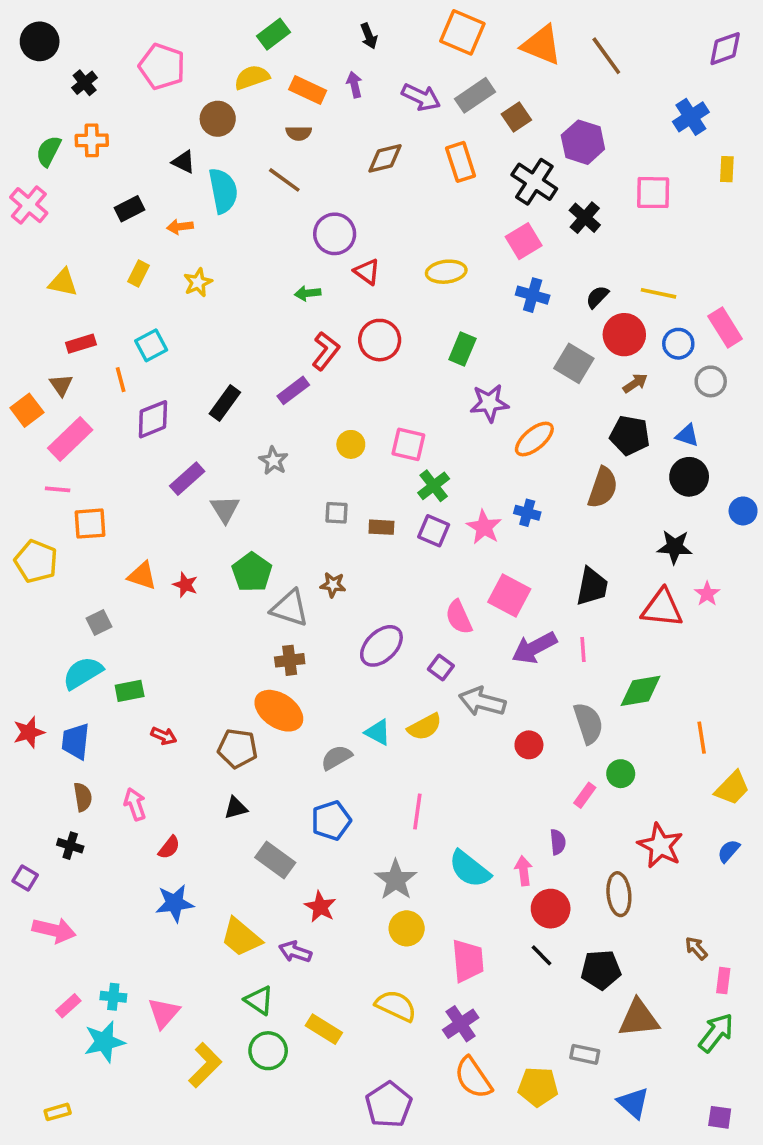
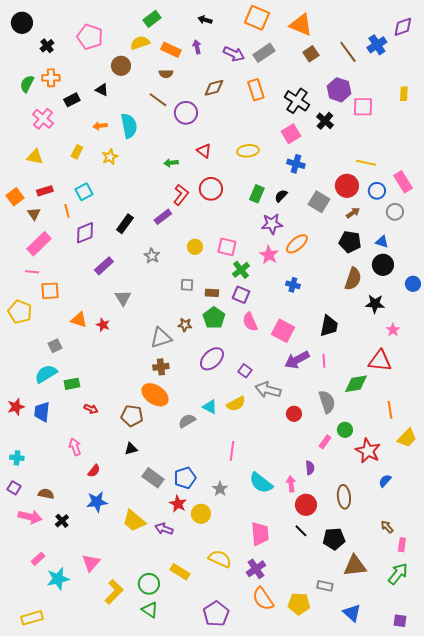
black arrow: (369, 36) -> (205, 20), turned 128
brown line: (606, 56) -> (348, 52), moved
brown square: (516, 117) -> (311, 54), moved
blue cross: (691, 117) -> (377, 45), moved
purple hexagon: (583, 142) -> (339, 90), moved
cyan semicircle: (223, 191) -> (129, 126), moved
pink cross: (29, 205) -> (43, 119), moved
black rectangle: (130, 209) -> (72, 100), moved
purple circle: (335, 234) -> (186, 113), moved
black semicircle: (597, 297) -> (281, 196), moved
orange square: (27, 410) -> (15, 197), moved
brown semicircle: (603, 488) -> (353, 279), moved
gray triangle: (225, 509) -> (123, 298), moved
pink star: (484, 527) -> (269, 255), moved
green pentagon: (252, 572) -> (214, 318), moved
gray triangle: (290, 608) -> (161, 338), turned -35
red triangle: (662, 608) -> (380, 361), moved
pink semicircle: (459, 617) -> (250, 322), moved
brown semicircle: (83, 797) -> (46, 494), moved, turned -70
blue pentagon: (331, 820) -> (185, 478), moved
black cross: (70, 846) -> (62, 521), moved, turned 32
red star: (660, 846) -> (368, 451), moved
blue semicircle: (729, 851) -> (385, 481), moved
gray star: (396, 880) -> (220, 489), size x0.7
yellow circle: (407, 928) -> (201, 514), moved
cyan cross: (113, 997) -> (17, 458), moved
green triangle: (259, 1000) -> (150, 610), moved
yellow rectangle: (58, 1112) -> (32, 618), size x1.5

